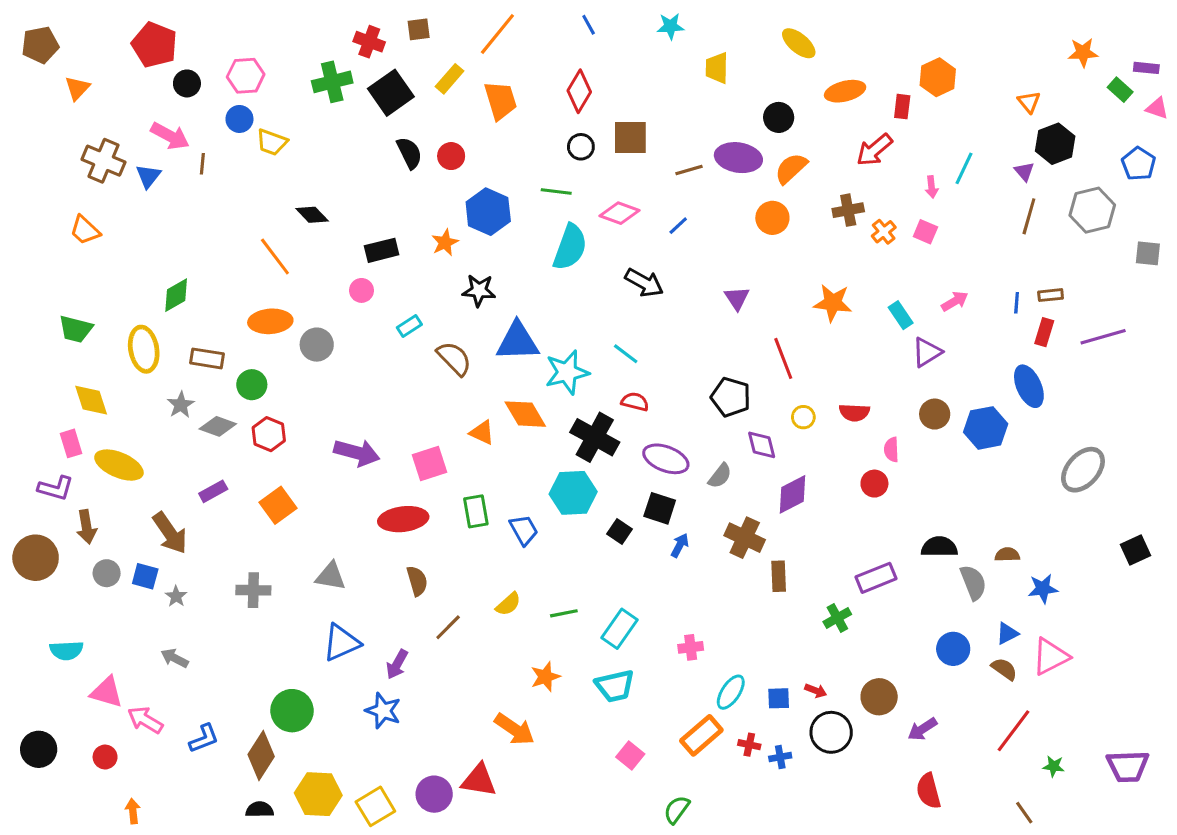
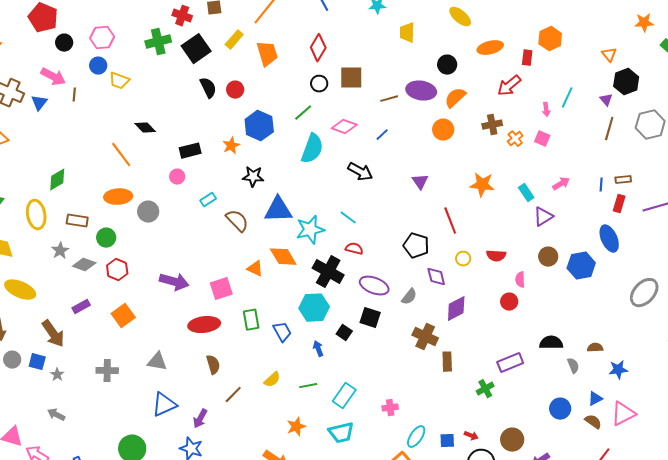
green line: (556, 192) -> (303, 113), turned -48
blue arrow: (680, 545) -> (318, 349), moved, turned -49
gray semicircle: (973, 582) -> (573, 366), size x0.7

